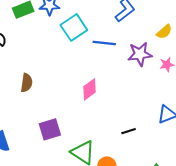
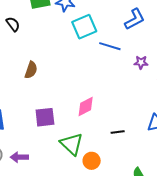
purple star: (140, 54) -> (141, 62), size x0.6
pink diamond: (89, 89) -> (86, 107), moved

